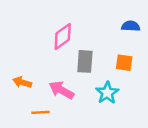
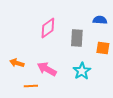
gray rectangle: (85, 61) -> (77, 38), moved
orange square: (124, 63) -> (103, 48), moved

